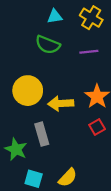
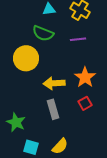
yellow circle: (28, 91) -> (26, 58), moved
gray rectangle: (42, 134) -> (53, 109), moved

